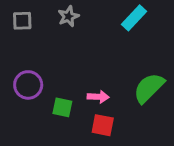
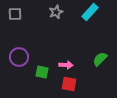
gray star: (68, 16) -> (56, 12), moved
green semicircle: (149, 88) -> (100, 59), size x0.7

